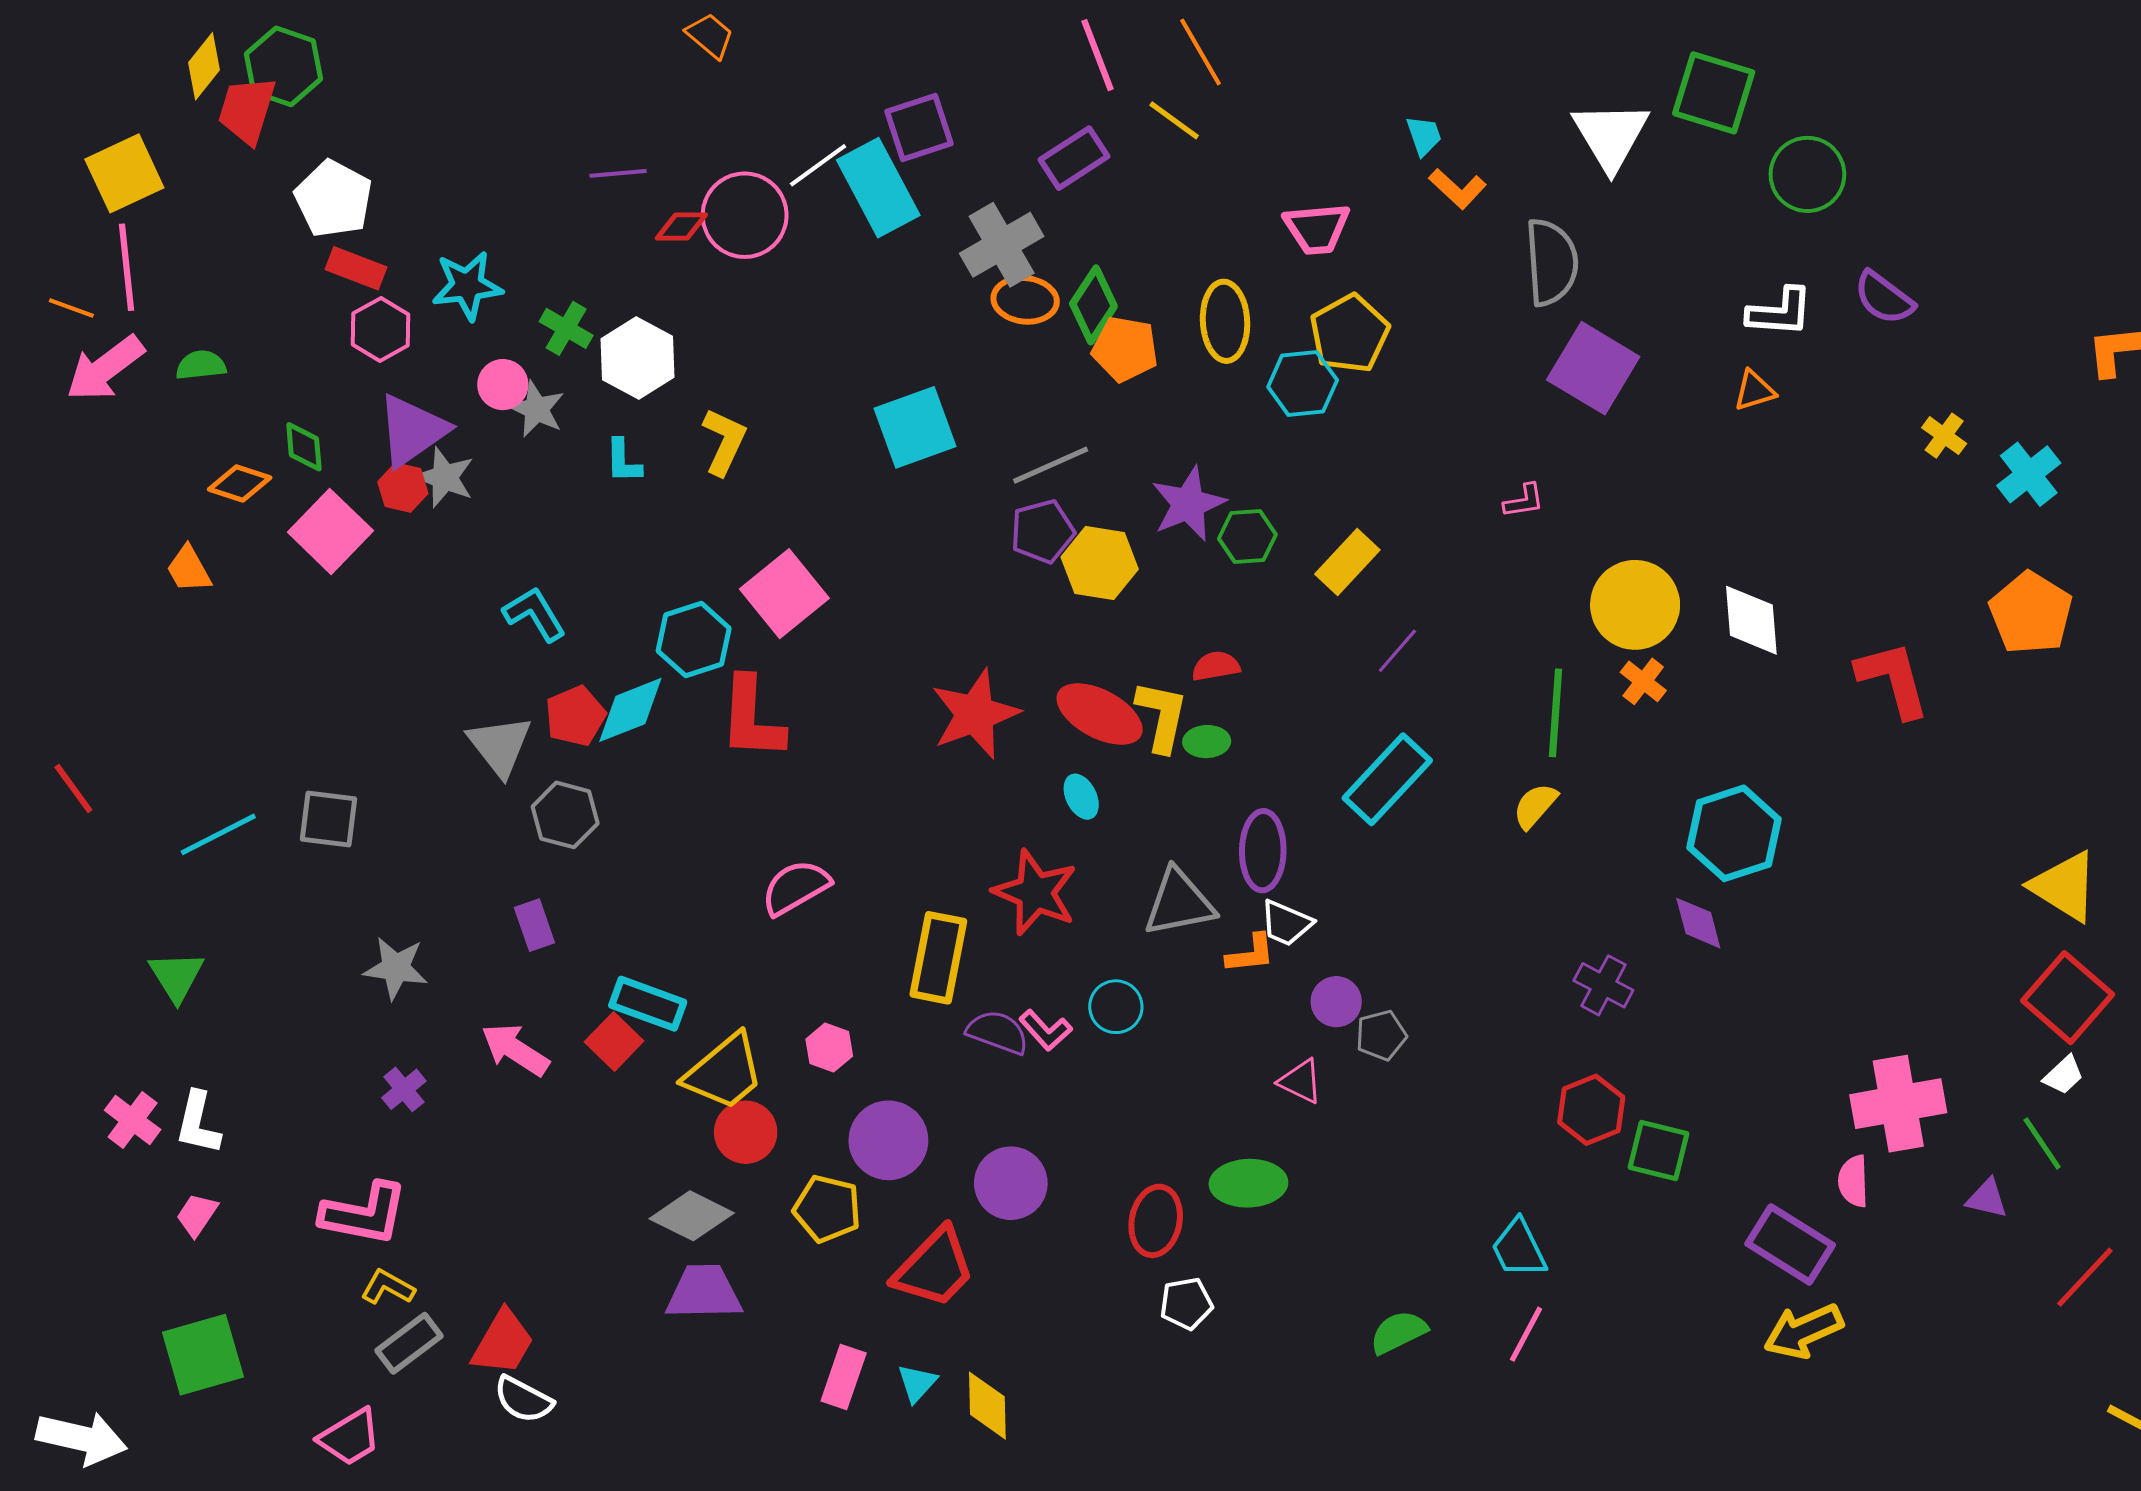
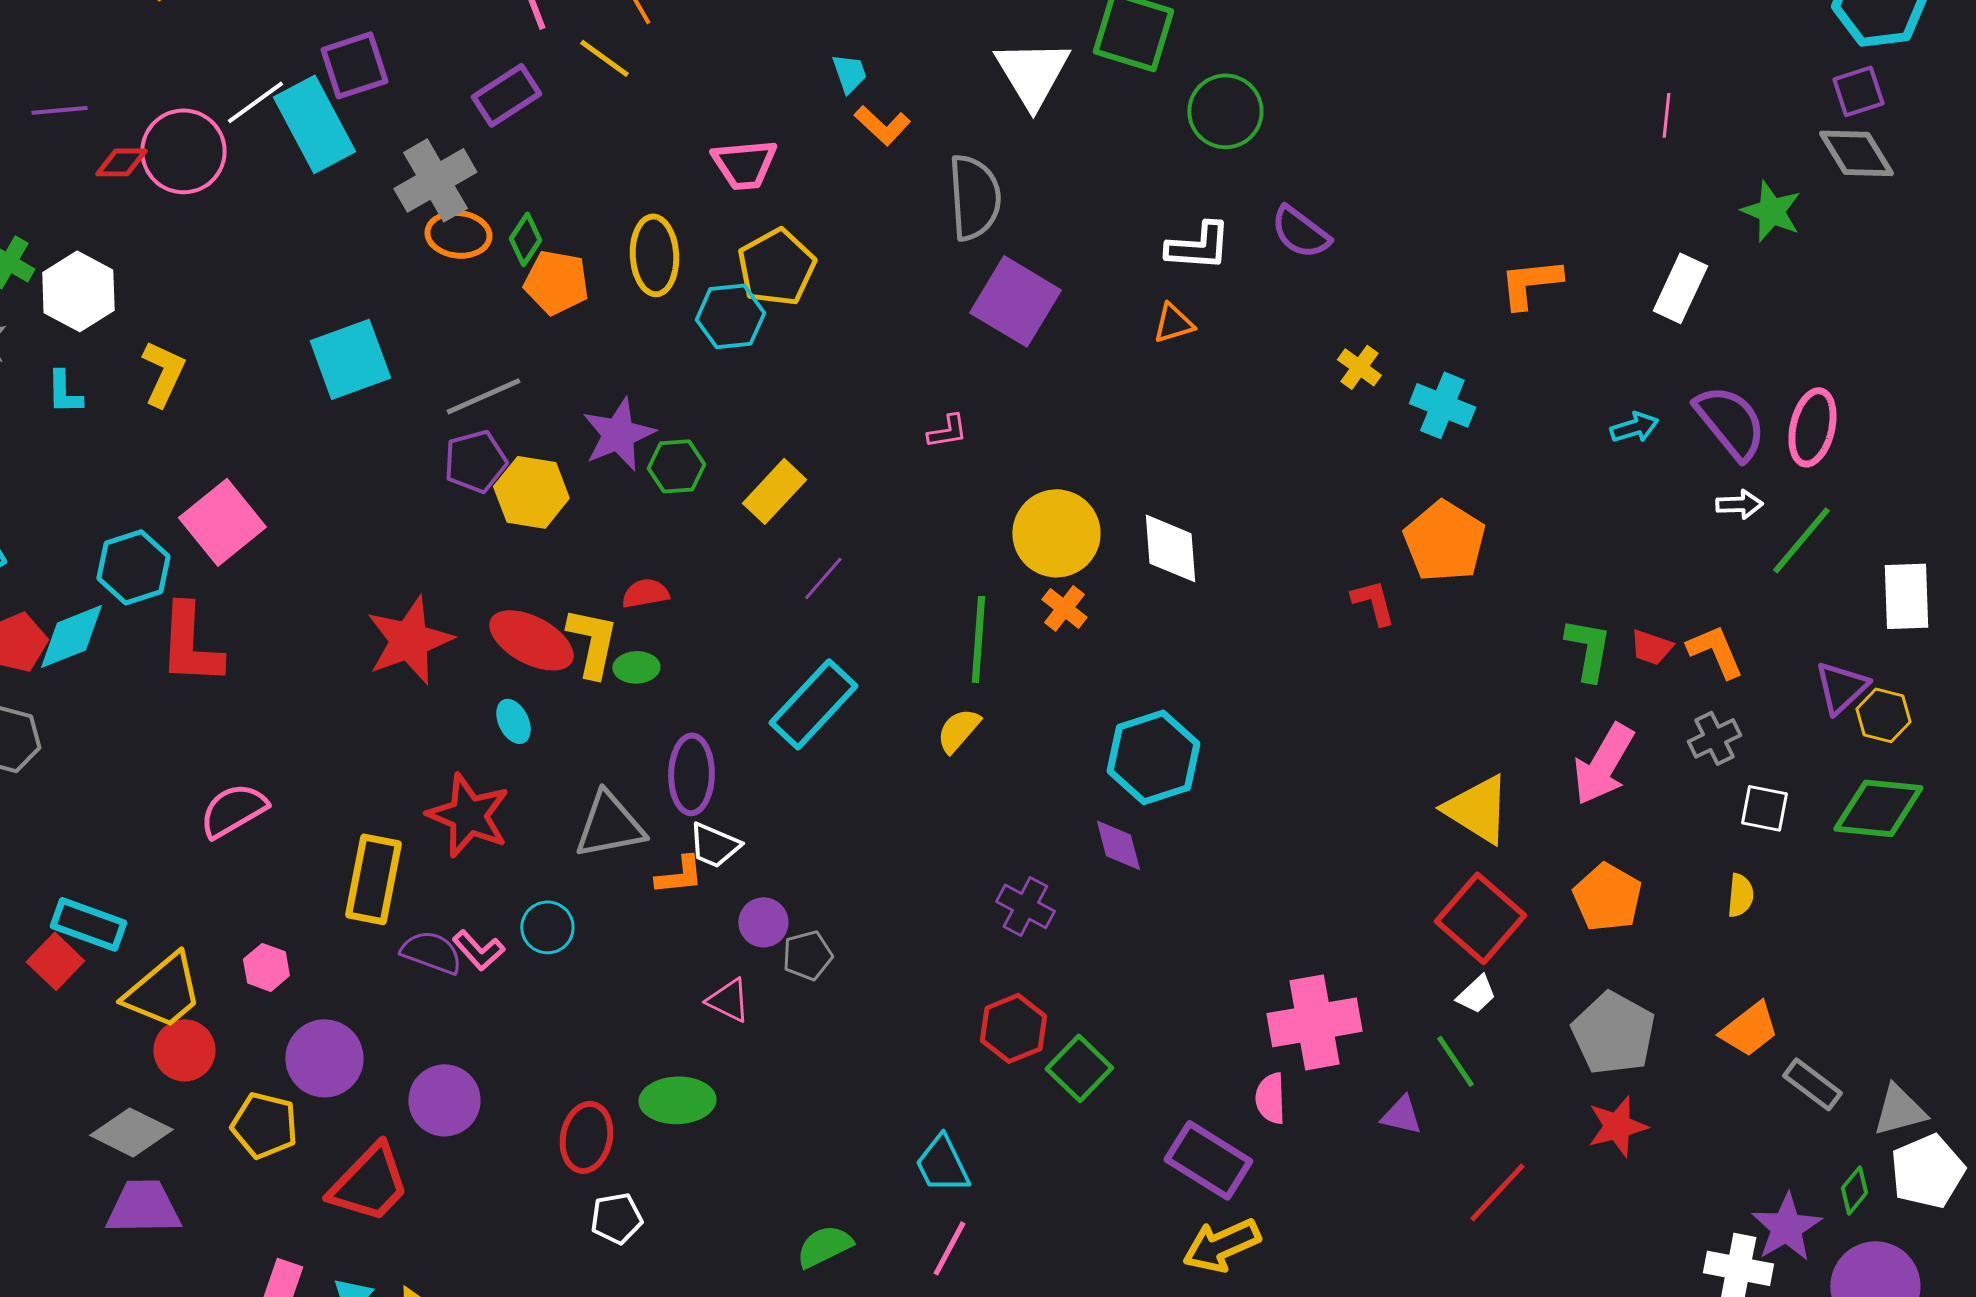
green diamond: (1093, 305) -> (525, 239), size x0.7
cyan cross: (2029, 474) -> (1442, 405), turned -30
red L-shape: (1893, 679) -> (1373, 602), moved, size x0.6
green square: (1659, 1151) -> (1079, 1068), turned 30

